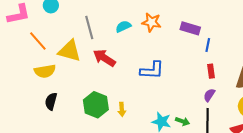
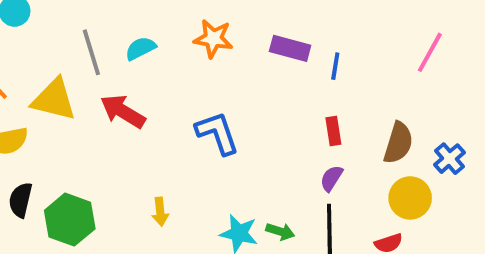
cyan semicircle: (123, 26) -> (141, 48), moved
blue line: (208, 45) -> (335, 66), moved
blue L-shape: (152, 70) -> (217, 133), turned -110
green hexagon: (96, 105) -> (70, 220), moved

